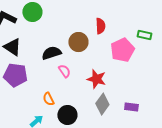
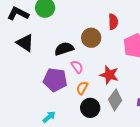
purple pentagon: (15, 75) -> (55, 80), moved
orange semicircle: (48, 99) -> (82, 88), moved, turned 56
black circle: (67, 115) -> (90, 108), moved

